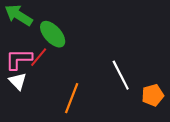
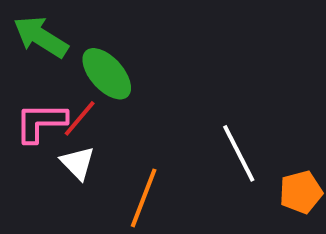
white triangle: (18, 81) -> (78, 163), moved

